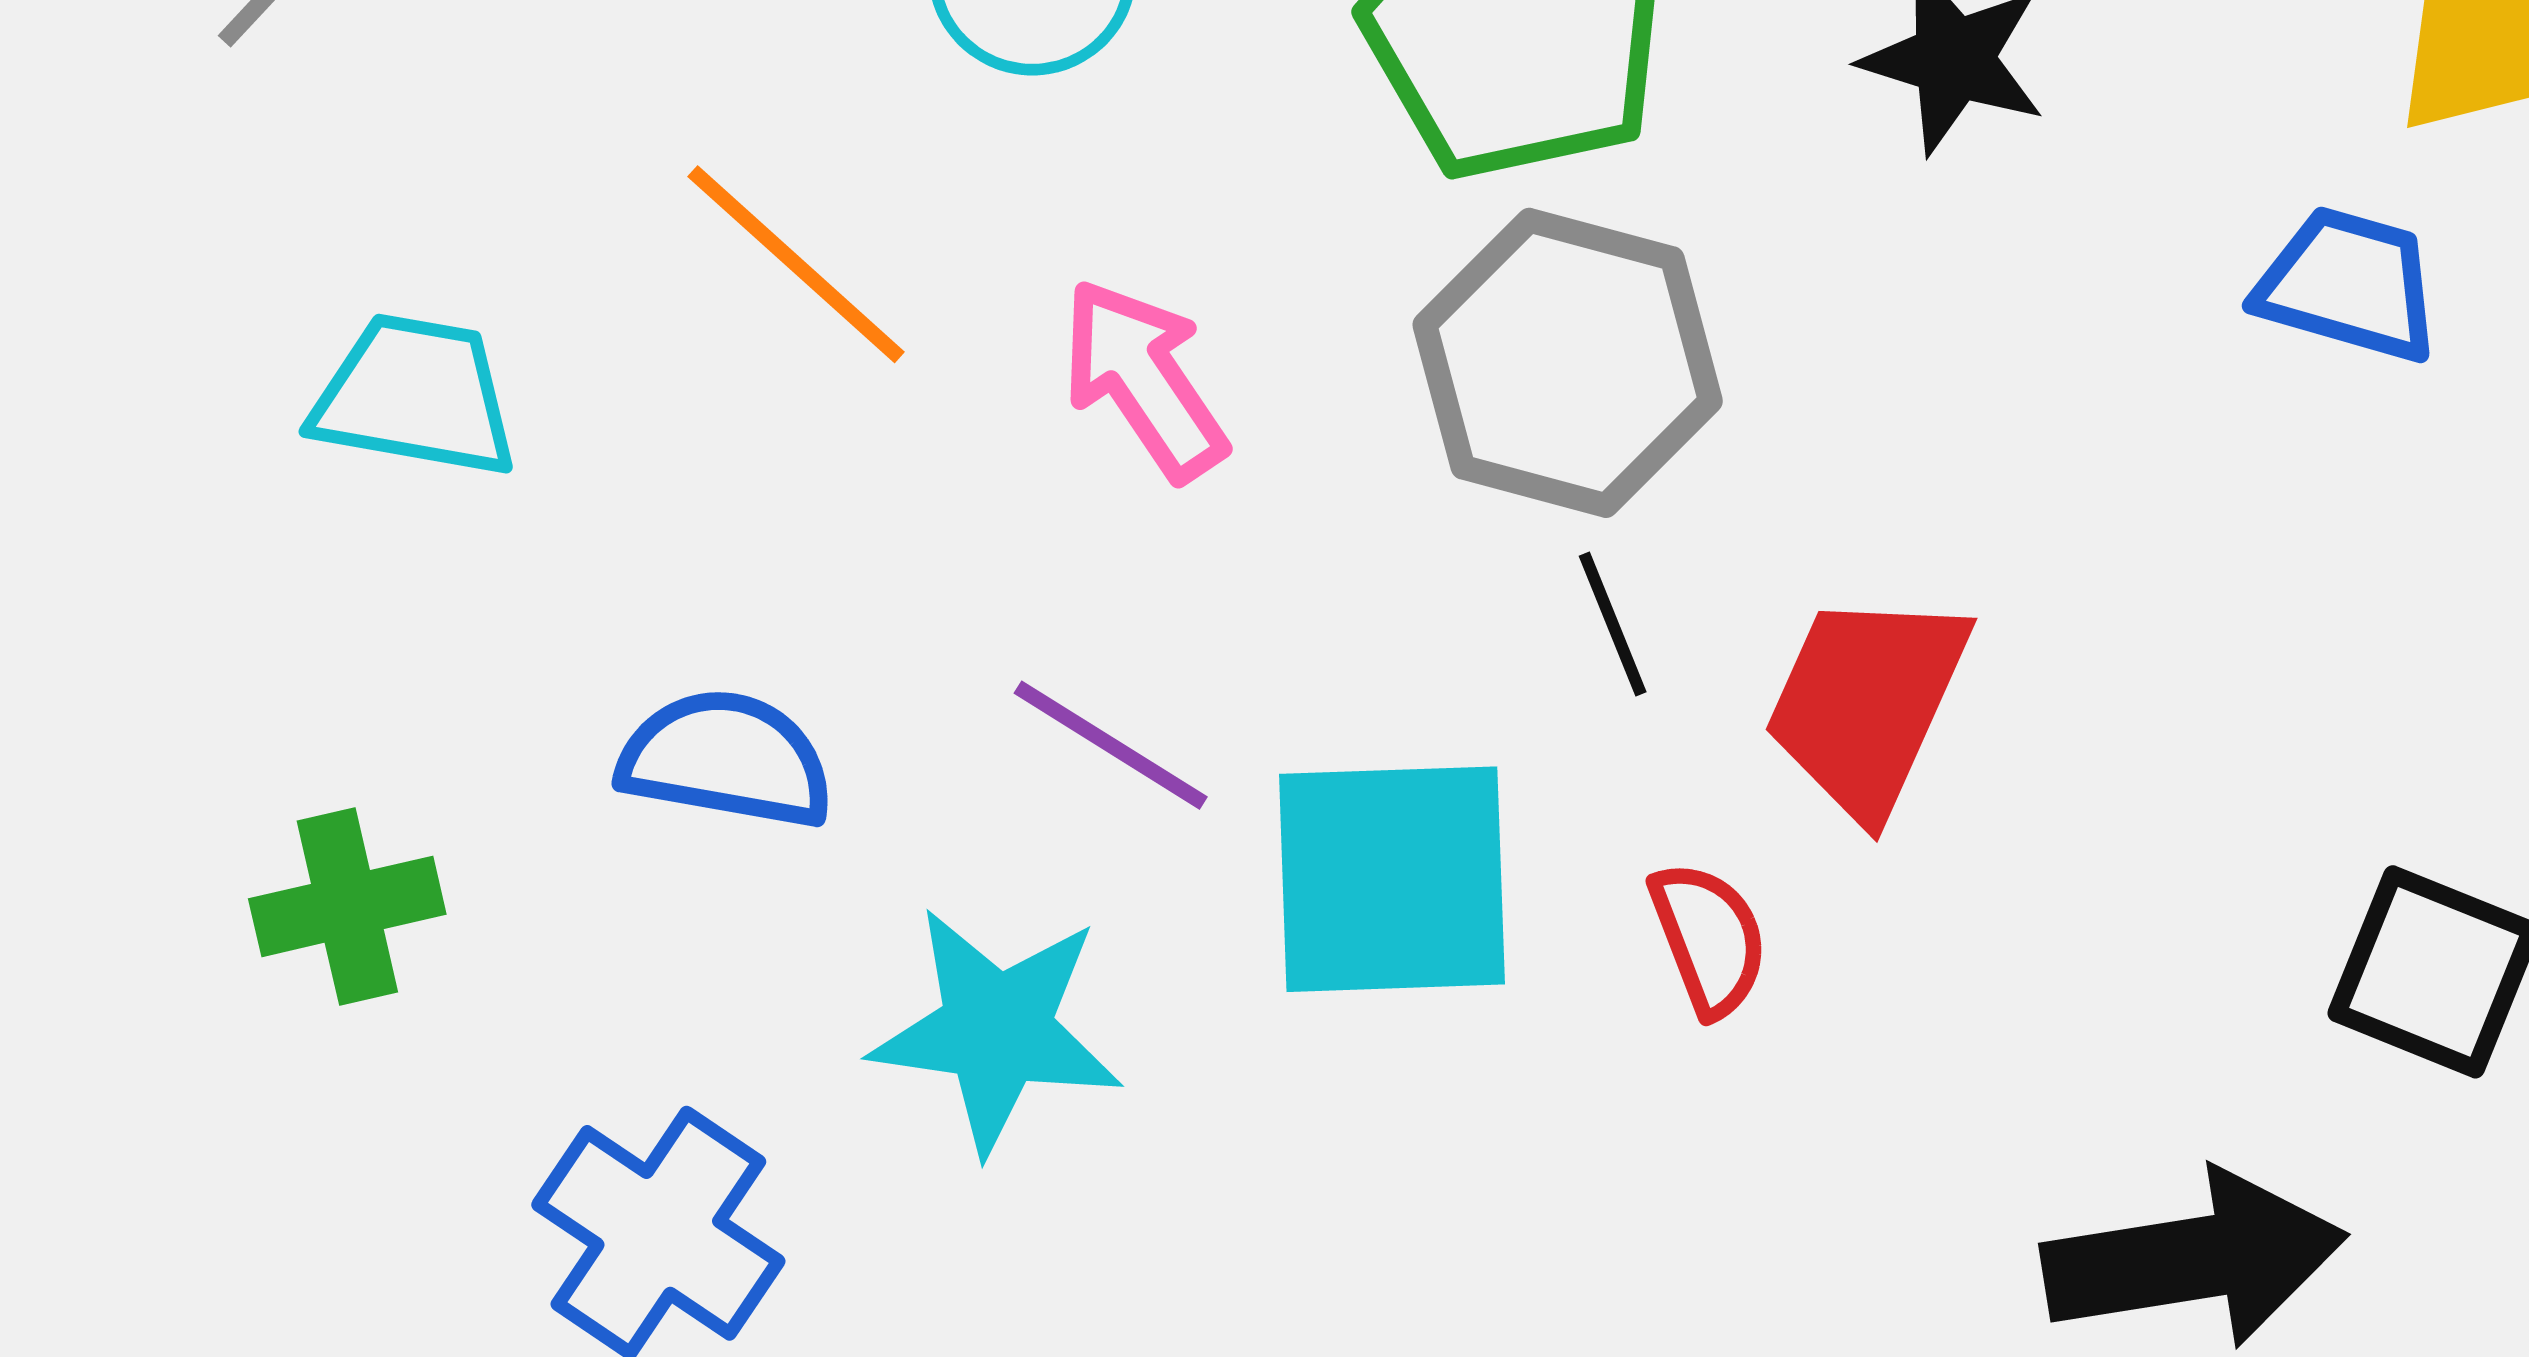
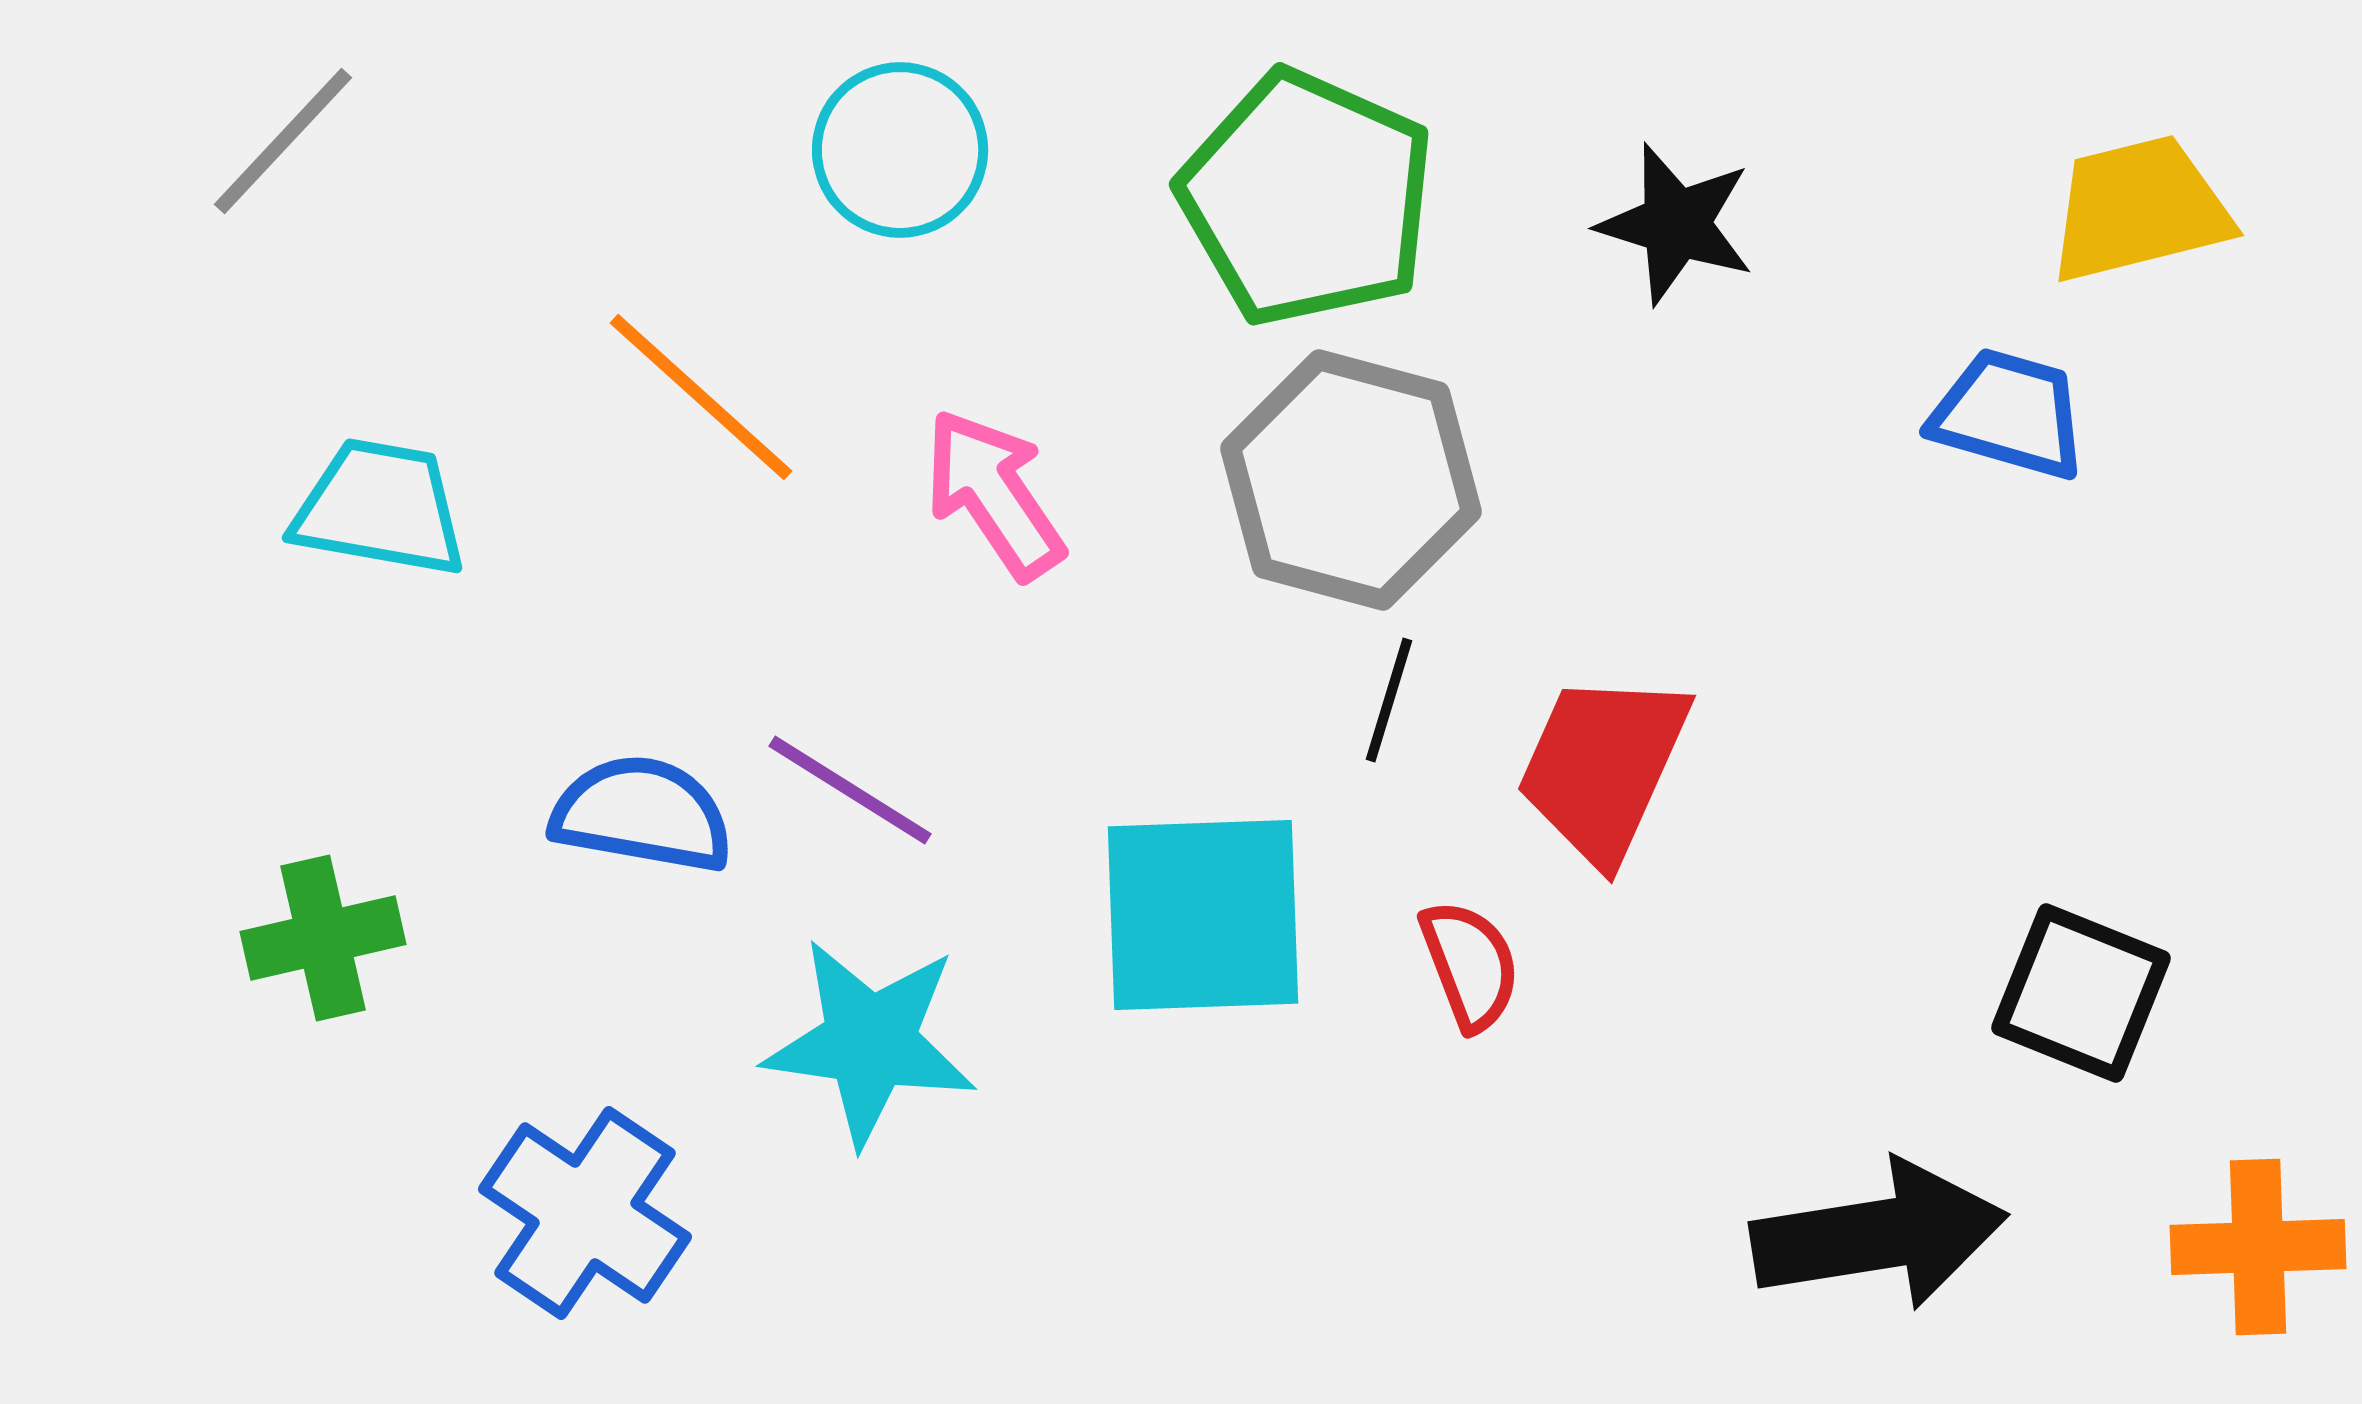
black line: (1613, 624) -> (1389, 700), turned 39
purple line: (1111, 745) -> (850, 790), moved

